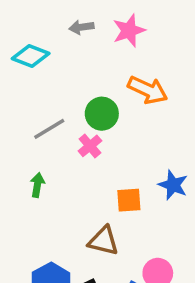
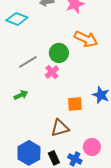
green arrow: (37, 185) -> (21, 95), turned 56
brown triangle: (103, 241) -> (60, 128), turned -30

